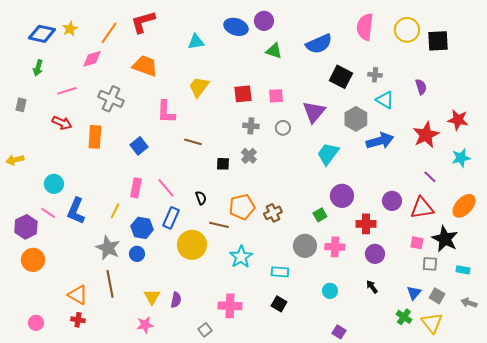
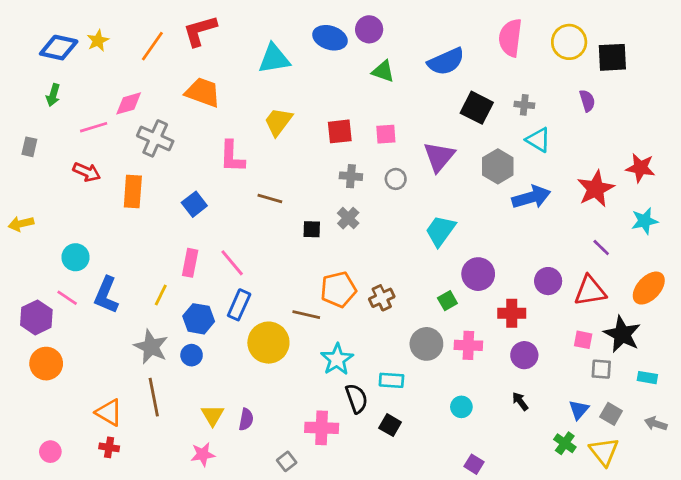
cyan triangle: (196, 42) -> (274, 59), size x1.4
pink diamond: (92, 59) -> (129, 103), moved
purple semicircle: (421, 87) -> (587, 101), moved
cyan trapezoid: (328, 154) -> (440, 231), moved
black semicircle: (201, 198) -> (357, 398), moved, size x1.5

